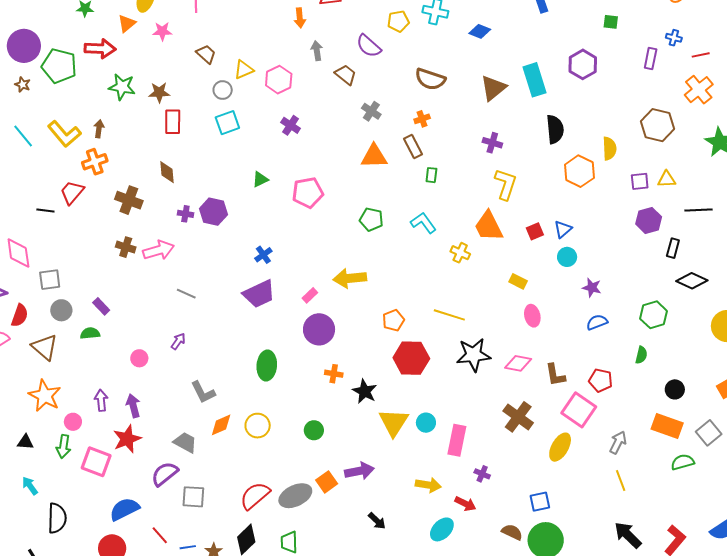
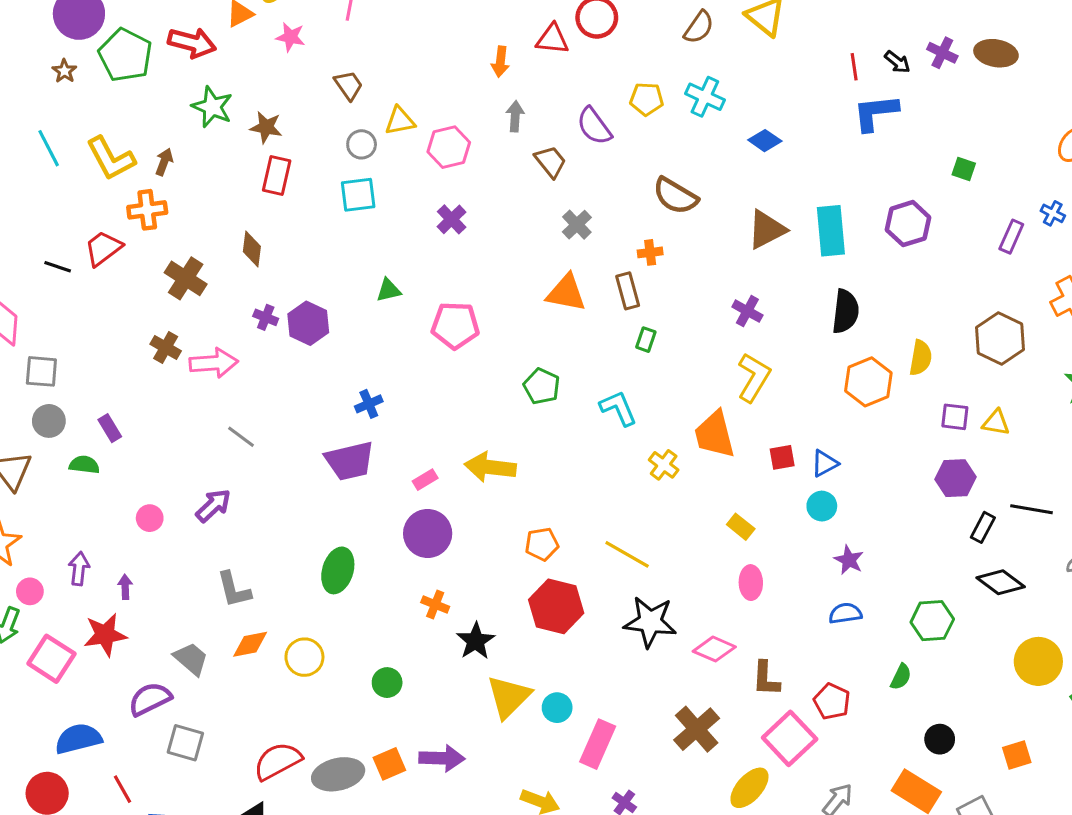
black line: (699, 210) -> (1032, 509), moved
purple arrow: (178, 341) -> (213, 505), size x1.4
purple arrow: (133, 406) -> (125, 587), size x0.7

